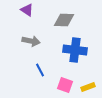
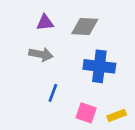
purple triangle: (27, 10) -> (45, 23), moved, turned -40
blue line: (40, 70) -> (53, 93), turned 48

